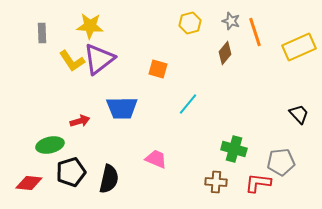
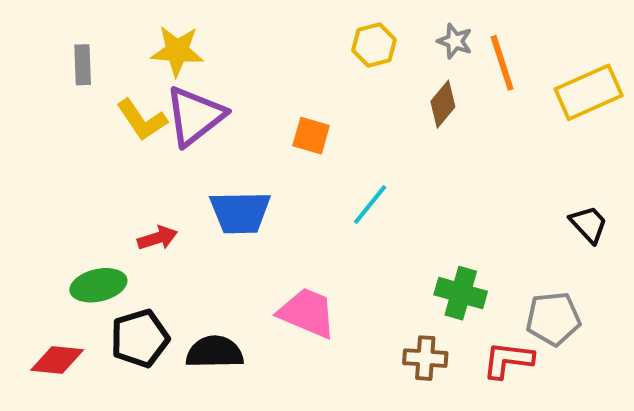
pink trapezoid: (156, 159) -> (307, 313), size x1.4
black semicircle: (109, 179) -> (215, 352), turned -104

